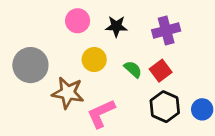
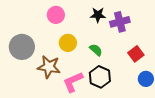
black star: (116, 26) -> (98, 15), moved
red square: (161, 71) -> (136, 54), moved
black hexagon: (165, 107) -> (100, 77), moved

